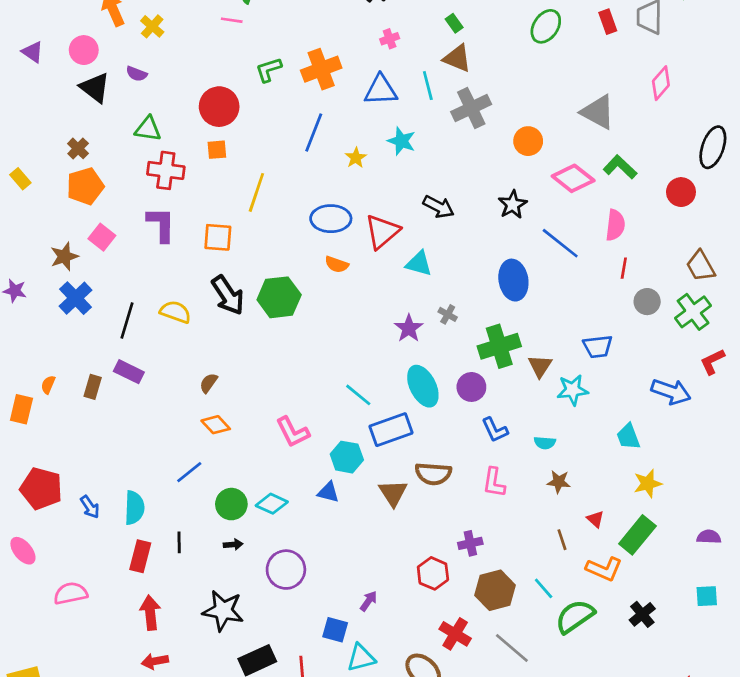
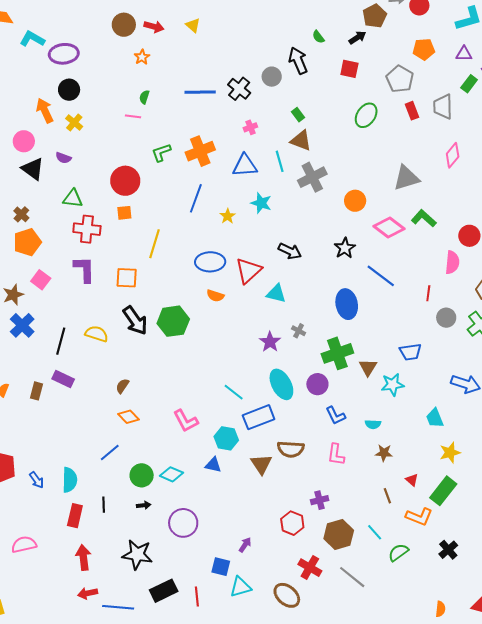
gray triangle: (598, 112) -> (406, 178), turned -44
pink semicircle: (615, 225) -> (452, 262), moved
green semicircle: (575, 616) -> (398, 552), size x0.7

